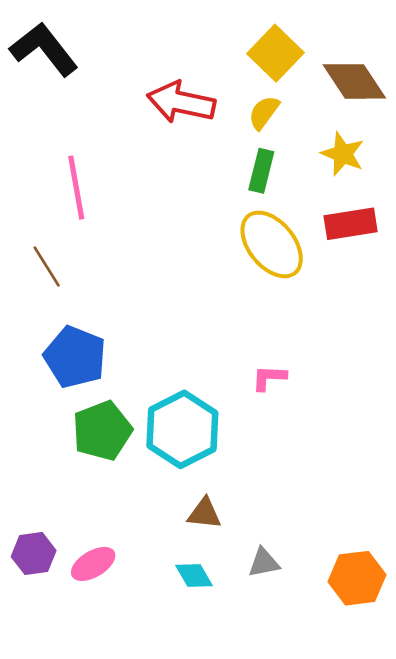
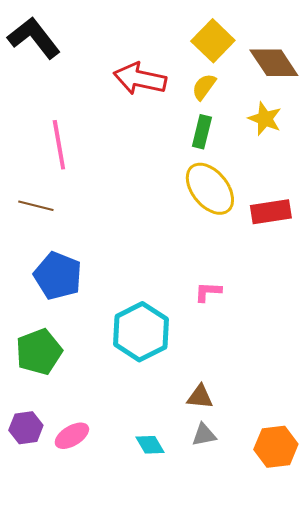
red rectangle: (351, 224) -> (271, 212), moved
brown line: (47, 266) -> (36, 206), turned -44
green pentagon: (102, 431) -> (39, 352), moved
brown triangle: (204, 513) -> (200, 397), moved

